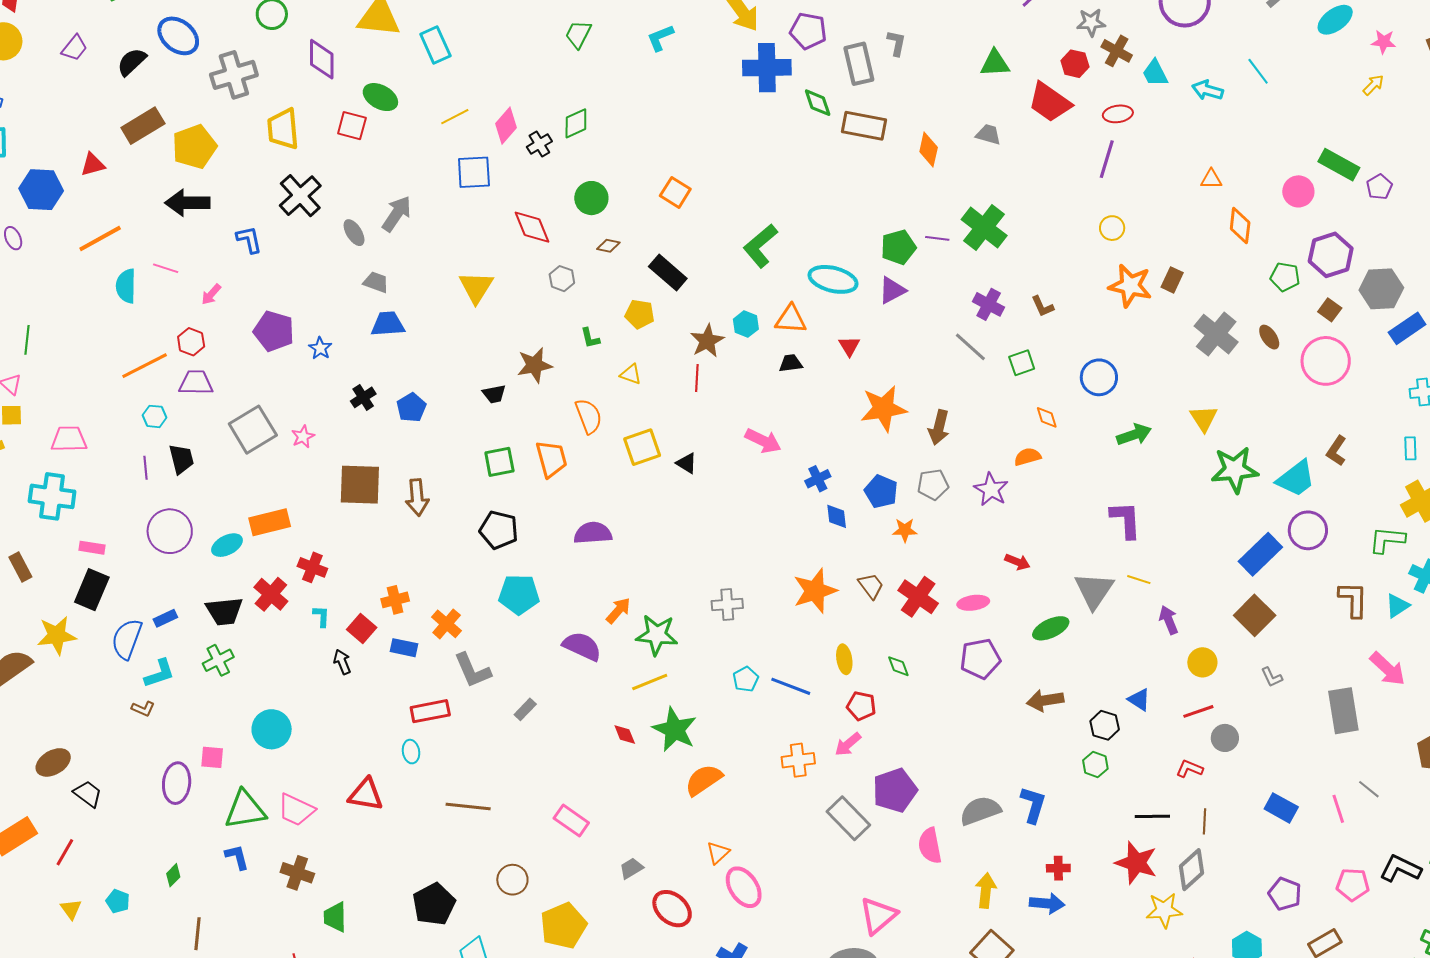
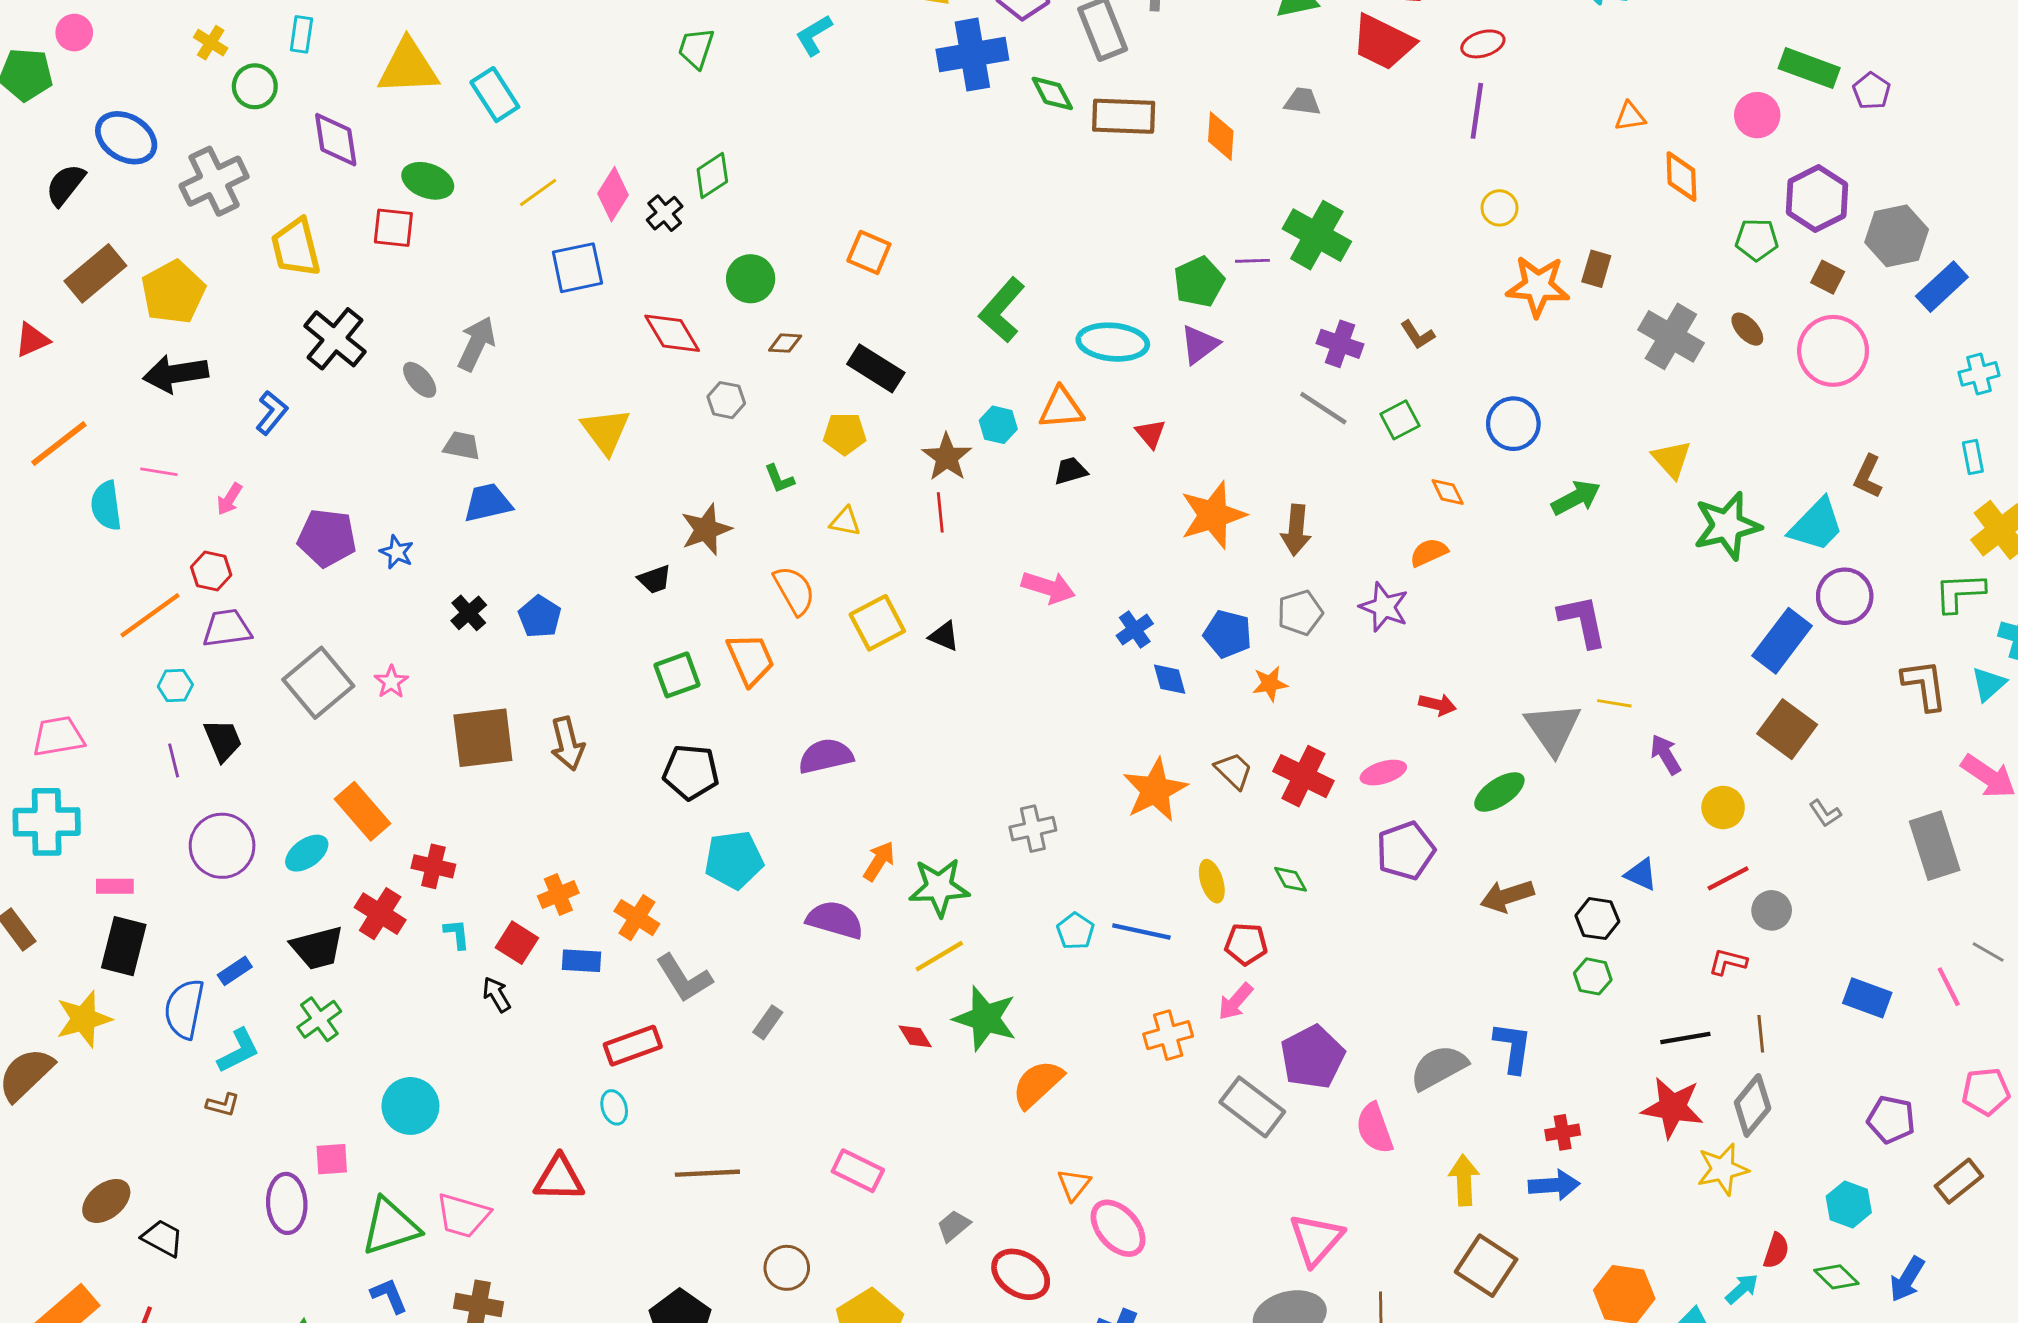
blue L-shape: (249, 240) -> (272, 413), turned 60
orange rectangle: (270, 522) -> (362, 811), turned 72

